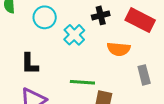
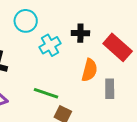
orange semicircle: (119, 49) -> (89, 70), turned -95
gray rectangle: (144, 75) -> (110, 89), moved

